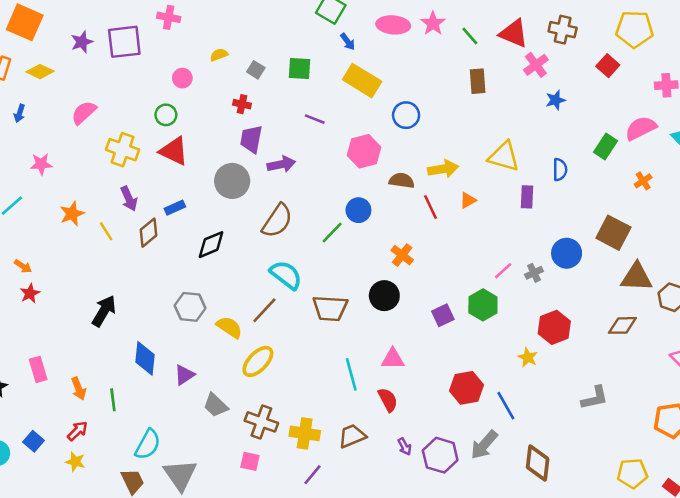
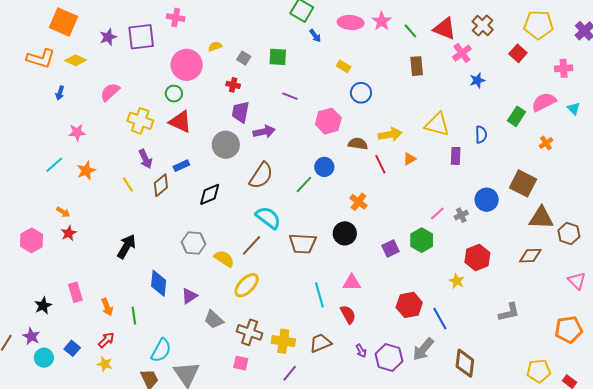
brown cross: (563, 30) -> (483, 25), turned 30
pink circle: (182, 78) -> (187, 65), size x2.0
yellow rectangle: (362, 81) -> (344, 66), moved, size x0.5
orange star: (72, 214) -> (86, 171), moved

